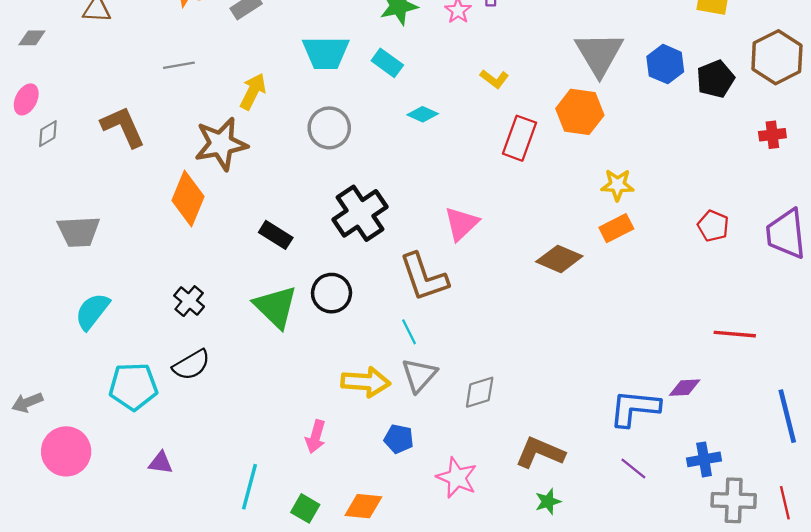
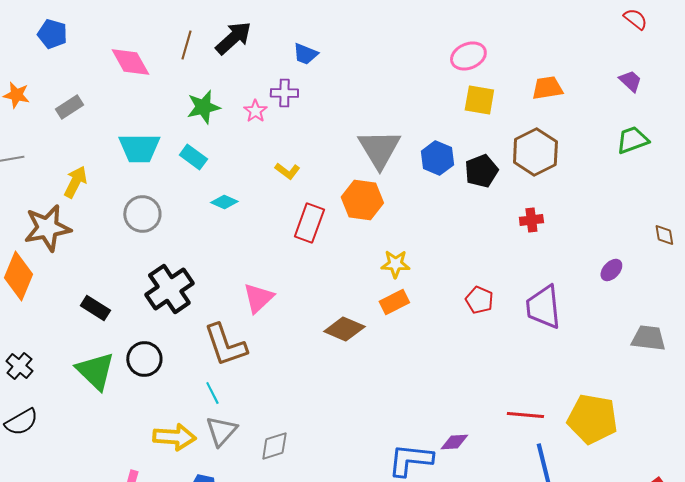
red line: (735, 334) -> (525, 415), moved

